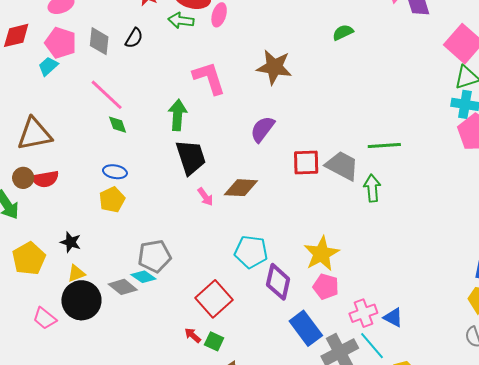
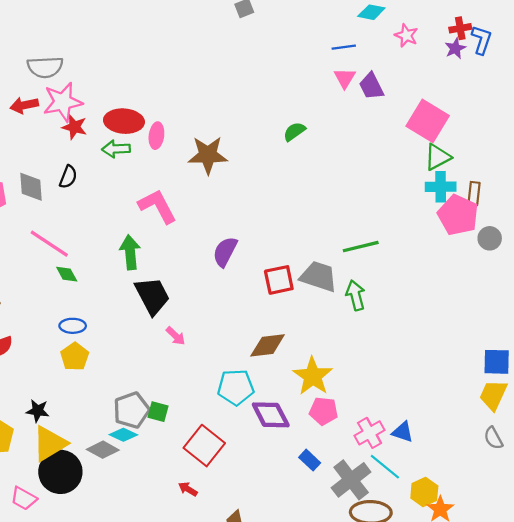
brown star: (274, 67) -> (208, 155), moved
brown diamond: (241, 188) -> (268, 345), moved
yellow triangle: (76, 273) -> (50, 444), size x1.8
purple diamond: (278, 282) -> (271, 415), turned -30
blue rectangle: (306, 328) -> (310, 460), size x0.6
green square: (214, 341) -> (158, 412), moved

